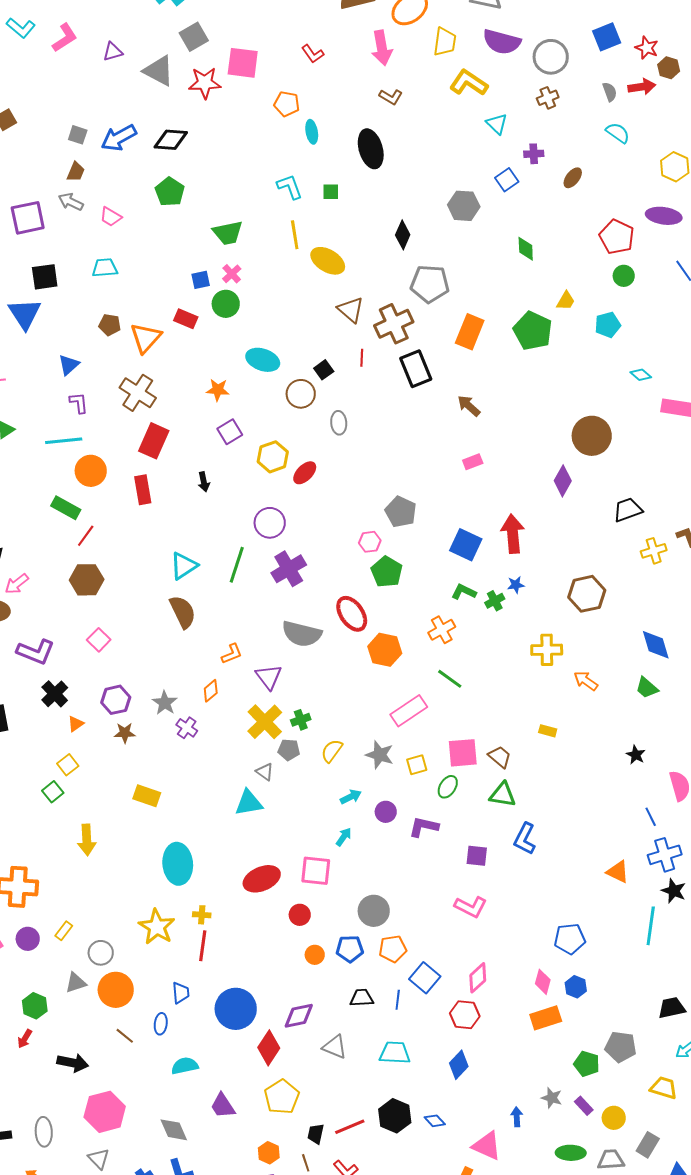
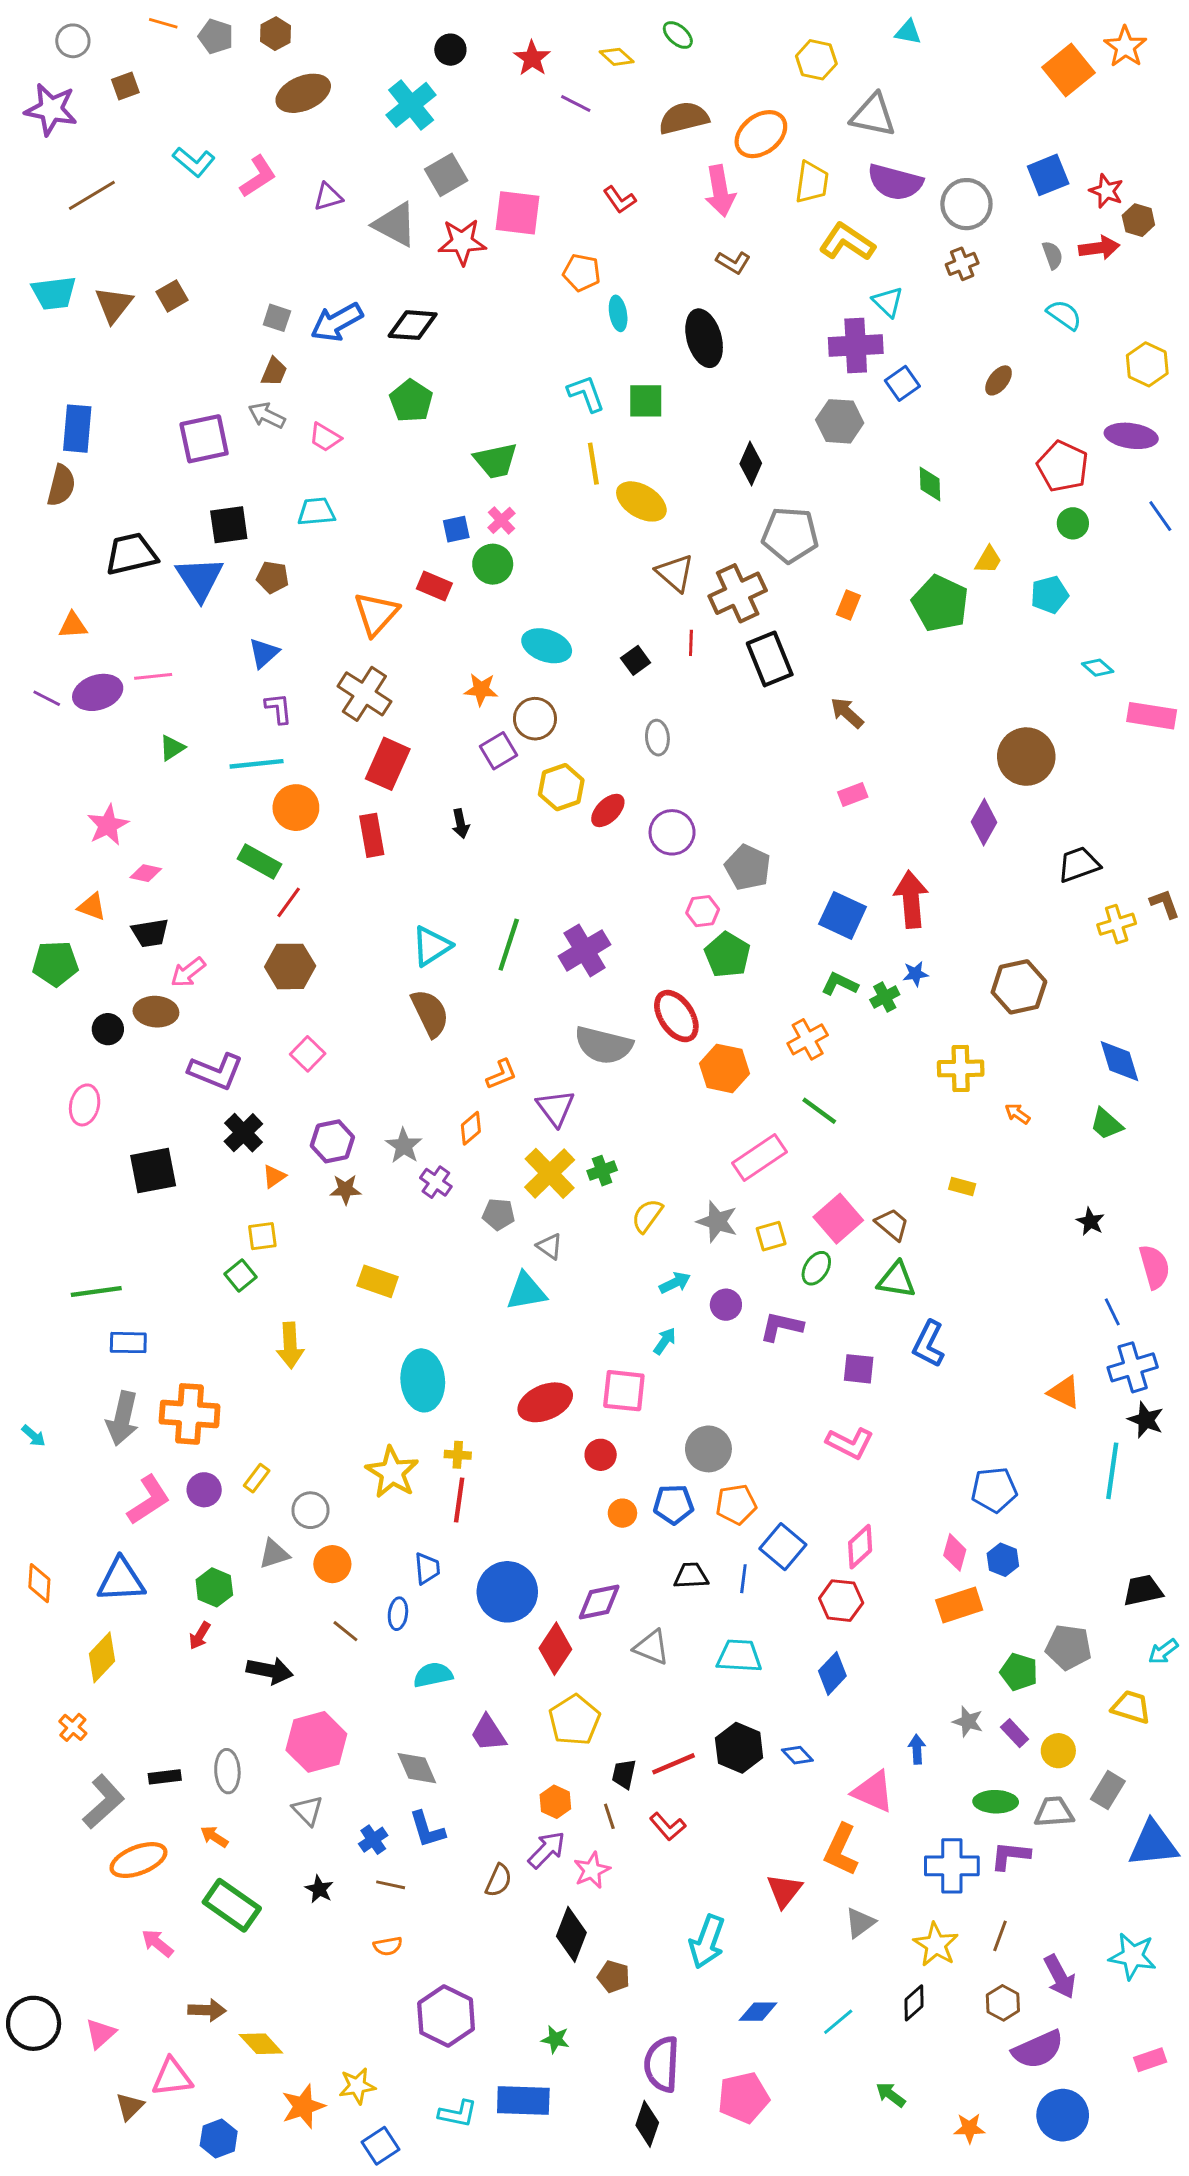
purple cross: (534, 154) -> (856, 345), moved, size x1.8
green square: (331, 192) -> (646, 401), size x1.5
brown pentagon: (110, 325) -> (273, 577), moved
orange rectangle: (470, 332) -> (848, 605), size x0.6
brown circle: (301, 394) -> (535, 719), moved
purple circle: (270, 523) -> (672, 832), moved
orange arrow: (586, 681) -> (1017, 1114), size x0.7
gray pentagon: (289, 750) -> (499, 1214), moved
pink square: (463, 753) -> (838, 1219), turned -36
yellow square: (68, 765) -> (262, 1236), turned 30
orange circle: (116, 990) -> (332, 1564), size x0.7

